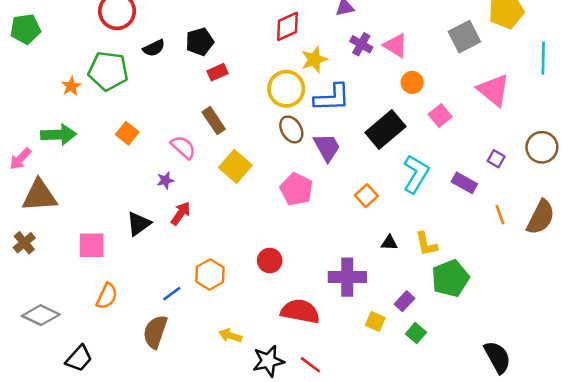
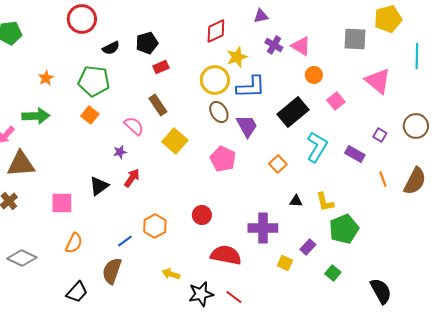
gray square: (464, 37) -> (355, 39), turned 30
green pentagon: (108, 71) -> (94, 81), moved
green square: (416, 333) -> (333, 273), moved
black trapezoid: (79, 358) -> (77, 292), moved

